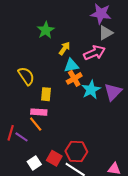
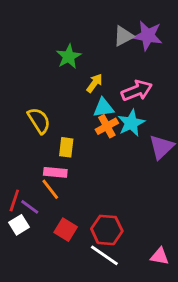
gray triangle: (106, 33) -> (123, 36), moved
cyan star: (91, 90) -> (131, 123), moved
red square: (54, 158) -> (66, 230), moved
white square: (34, 163) -> (19, 225), moved

